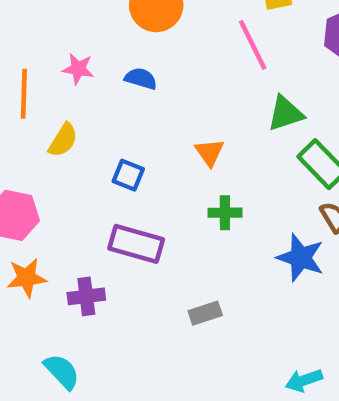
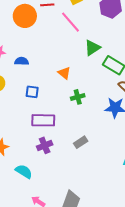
blue semicircle: (141, 79) -> (22, 61), moved
purple cross: (86, 296) -> (45, 145), moved
cyan semicircle: (62, 371) -> (24, 171), moved

